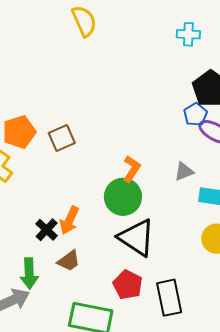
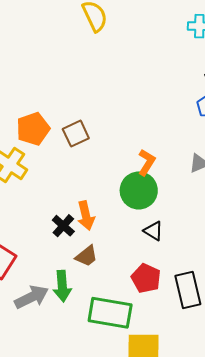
orange arrow: (69, 220) -> (86, 216), turned -36
black triangle: (137, 238) -> (153, 231), size x0.5
green arrow: (29, 274) -> (62, 286), moved

